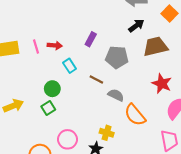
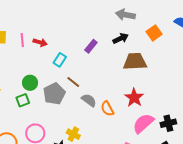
purple rectangle: (91, 39) -> (91, 46), moved
gray pentagon: (117, 57) -> (54, 94), moved, turned 30
cyan rectangle: (70, 66) -> (60, 60), moved, turned 56
orange semicircle: (135, 115) -> (107, 109), moved, size x0.7

